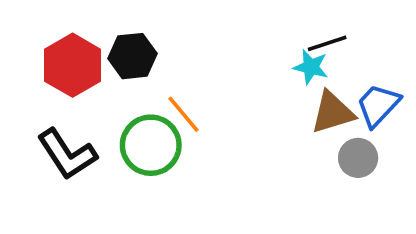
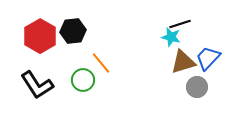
green circle: (151, 145) -> (83, 80), size x0.7

